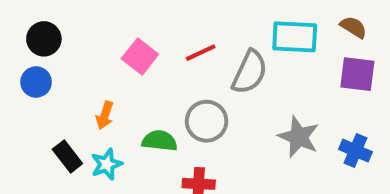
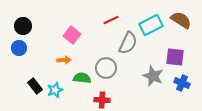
brown semicircle: (353, 27) -> (181, 20), size x1.5
cyan rectangle: (295, 37) -> (151, 25), turned -30
red line: (201, 53) -> (111, 20), moved
purple square: (357, 74) -> (175, 57), moved
orange arrow: (105, 115) -> (64, 60), moved, turned -112

